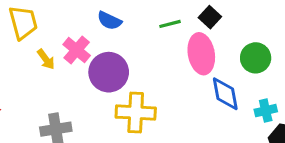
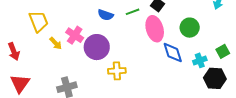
blue semicircle: (109, 21) -> (106, 15), moved
yellow cross: (136, 113) -> (117, 71), size x0.7

